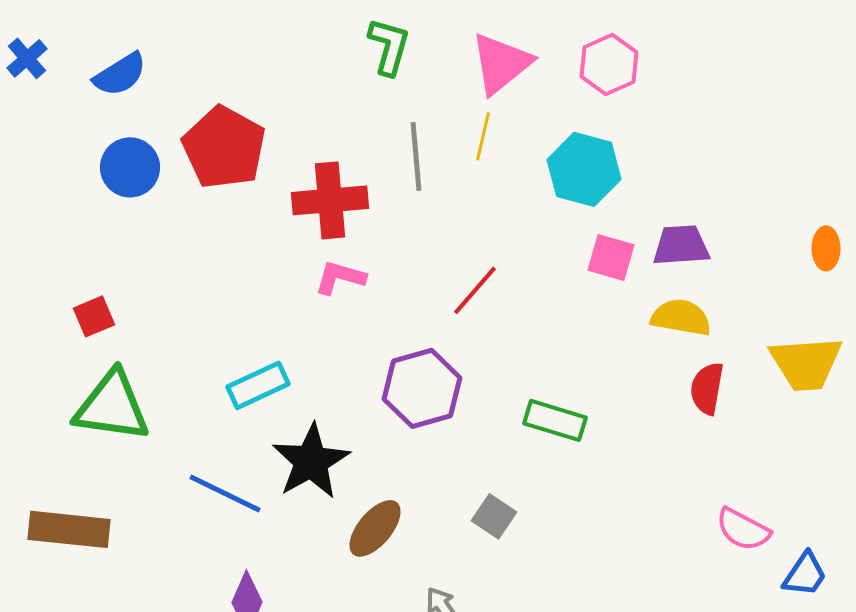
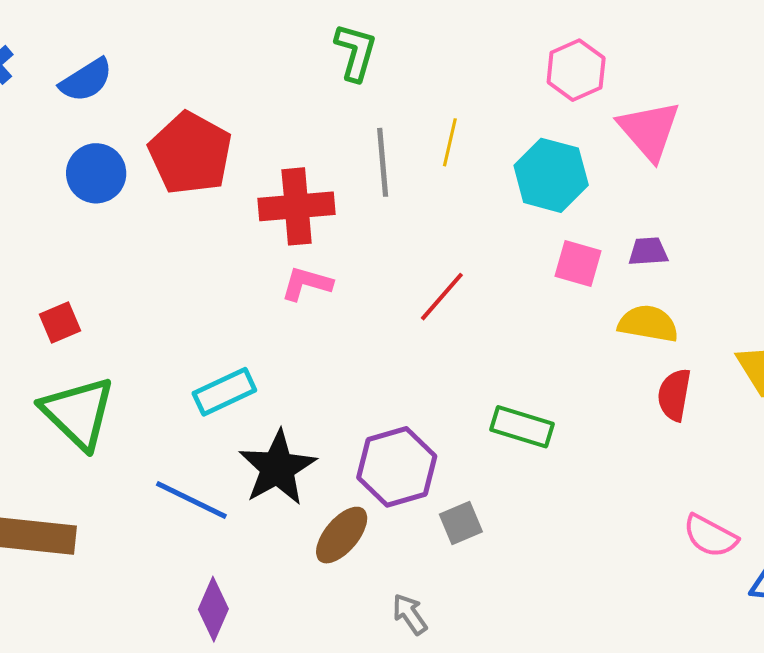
pink triangle: (501, 63) -> (649, 130), moved, turned -32
purple trapezoid: (681, 245) -> (648, 251), size x0.7
purple hexagon: (422, 388) -> (397, 467), moved
green triangle: (112, 406) -> (78, 413), turned 36
gray square: (494, 516) -> (461, 523), turned 33

